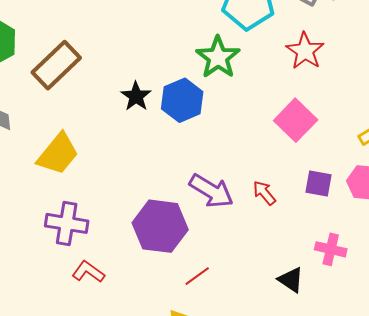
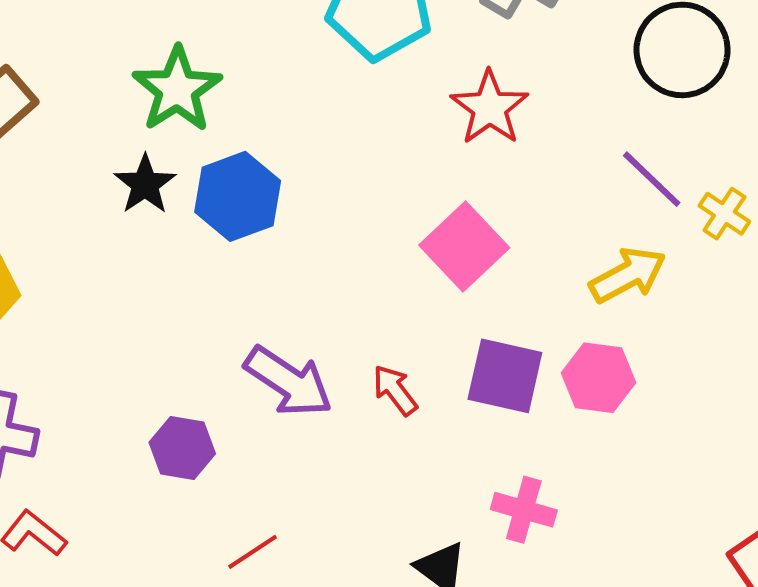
green star: (218, 57) -> (177, 89), moved
purple square: (318, 183) -> (505, 376), size x1.4
purple hexagon: (160, 226) -> (182, 448), size x0.6

